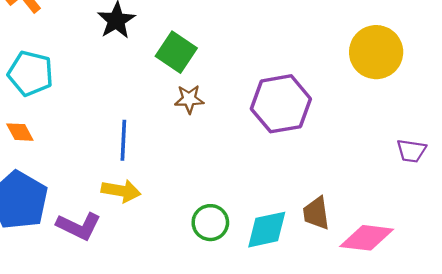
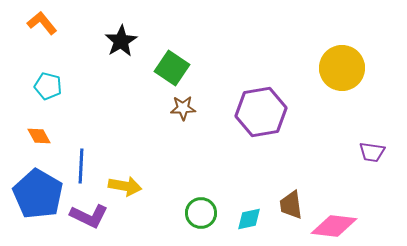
cyan pentagon: (30, 73) -> (48, 86), size x0.7
blue line: (123, 140) -> (81, 166), moved
cyan diamond: (267, 230) -> (249, 219), size x0.7

